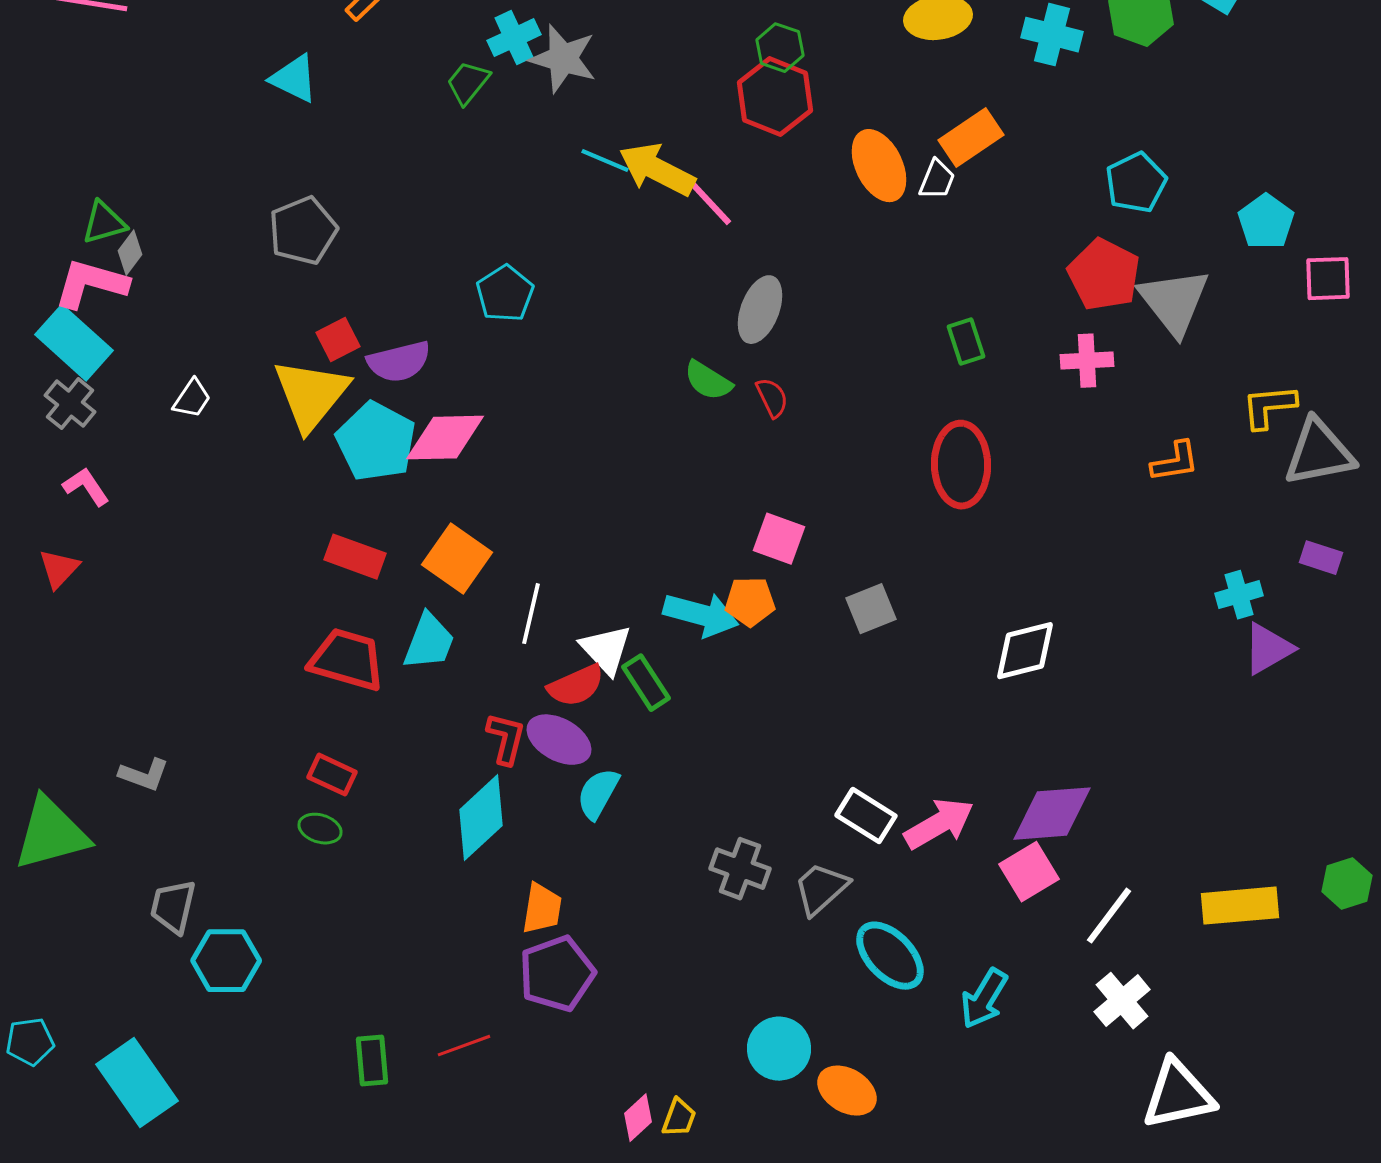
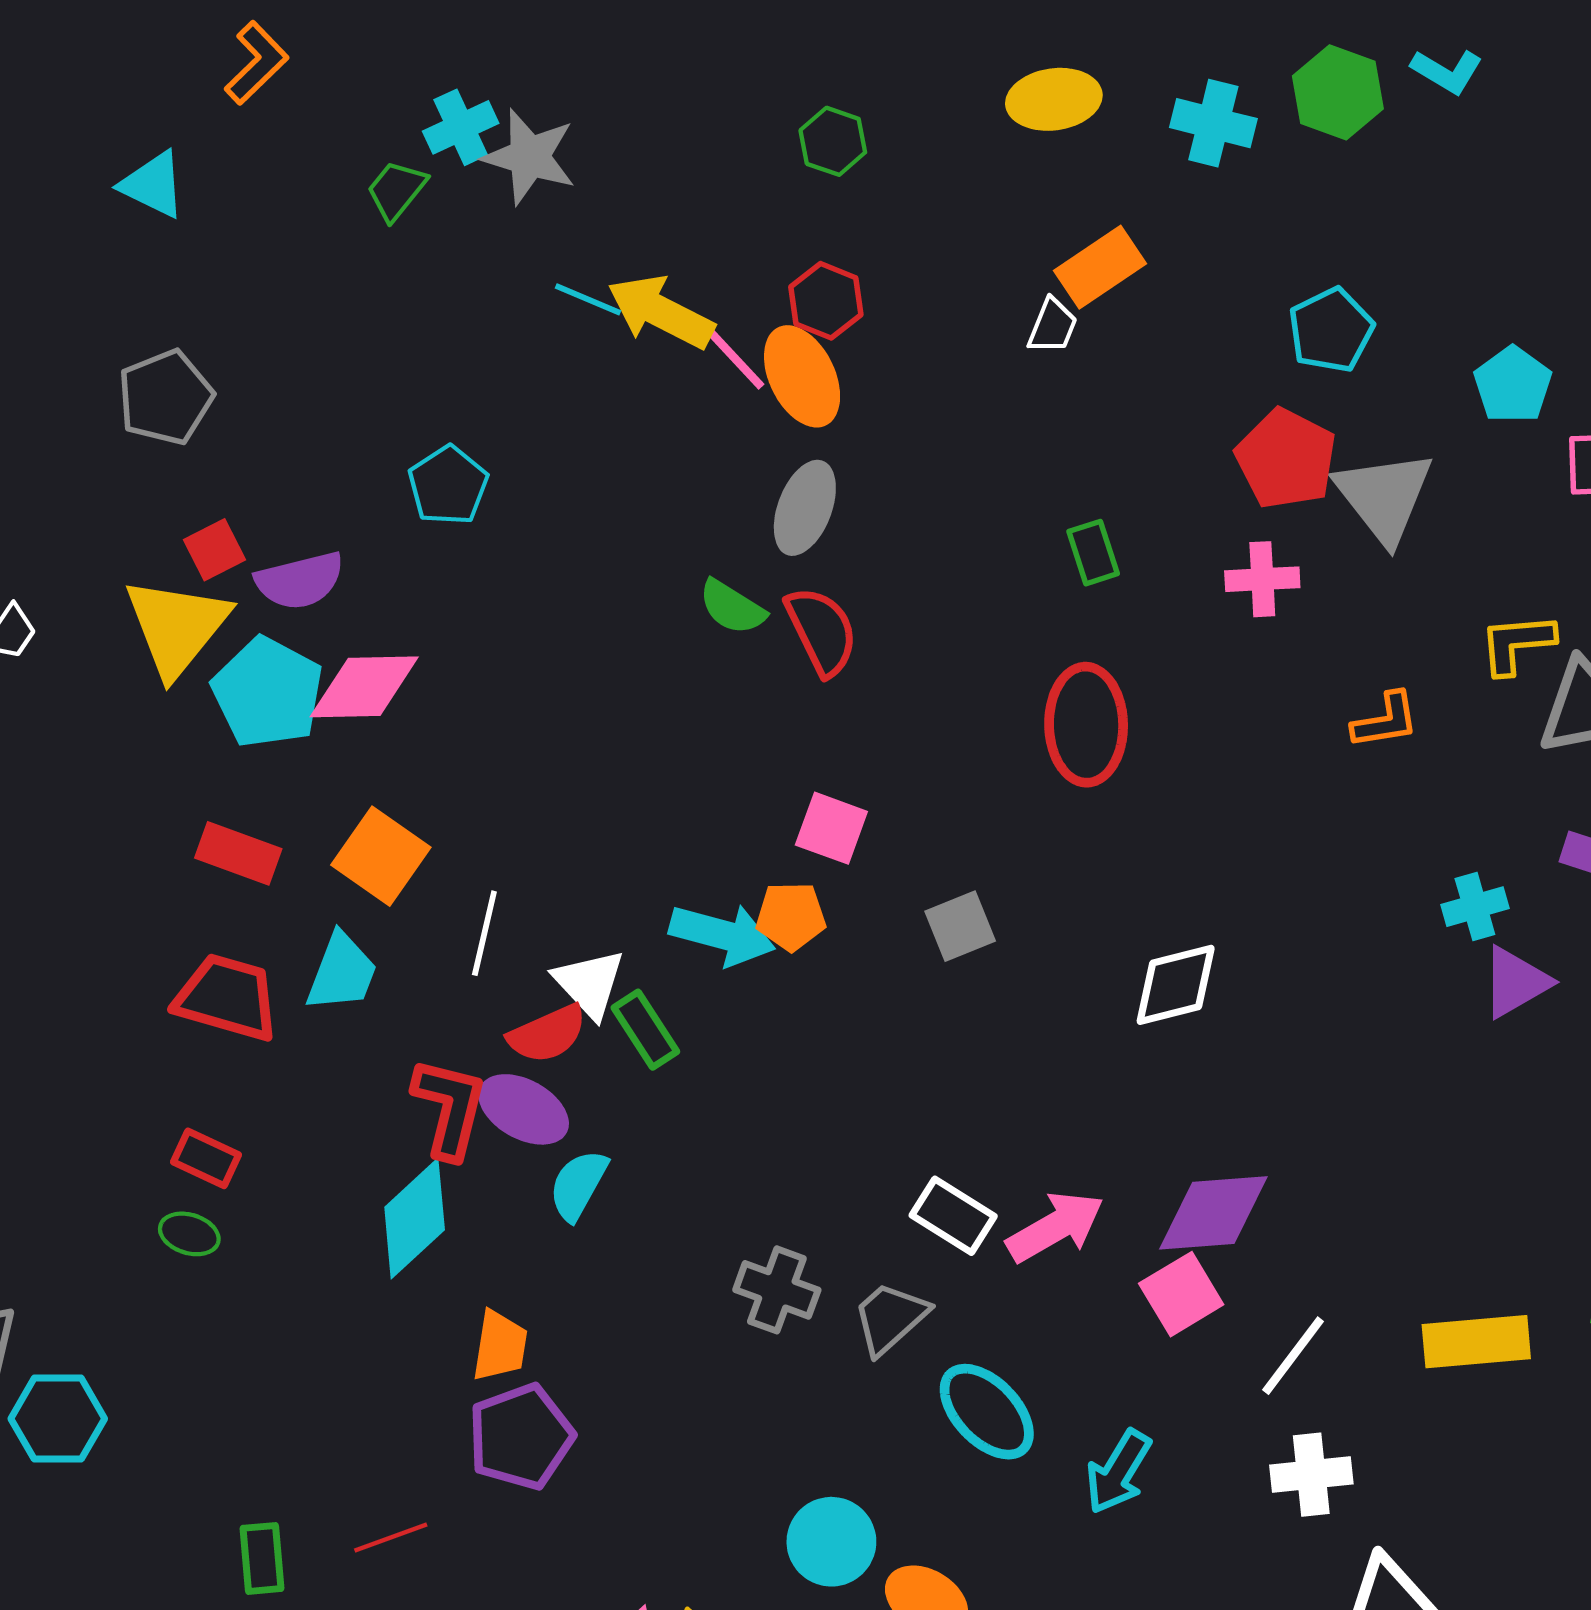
red hexagon: (775, 97) -> (826, 301), moved, size x0.7
orange ellipse: (879, 166) -> (802, 376), moved
red semicircle: (772, 398) -> (822, 631), size x1.6
red L-shape: (506, 739) -> (449, 1108), size x1.4
white cross: (1122, 1001) -> (1311, 1475), turned 34

